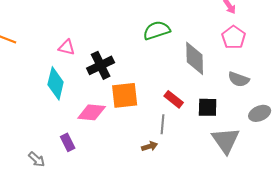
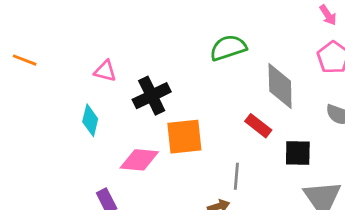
cyan diamond: (56, 83) -> (90, 120), size x0.7
red rectangle: (174, 99) -> (258, 126), moved

